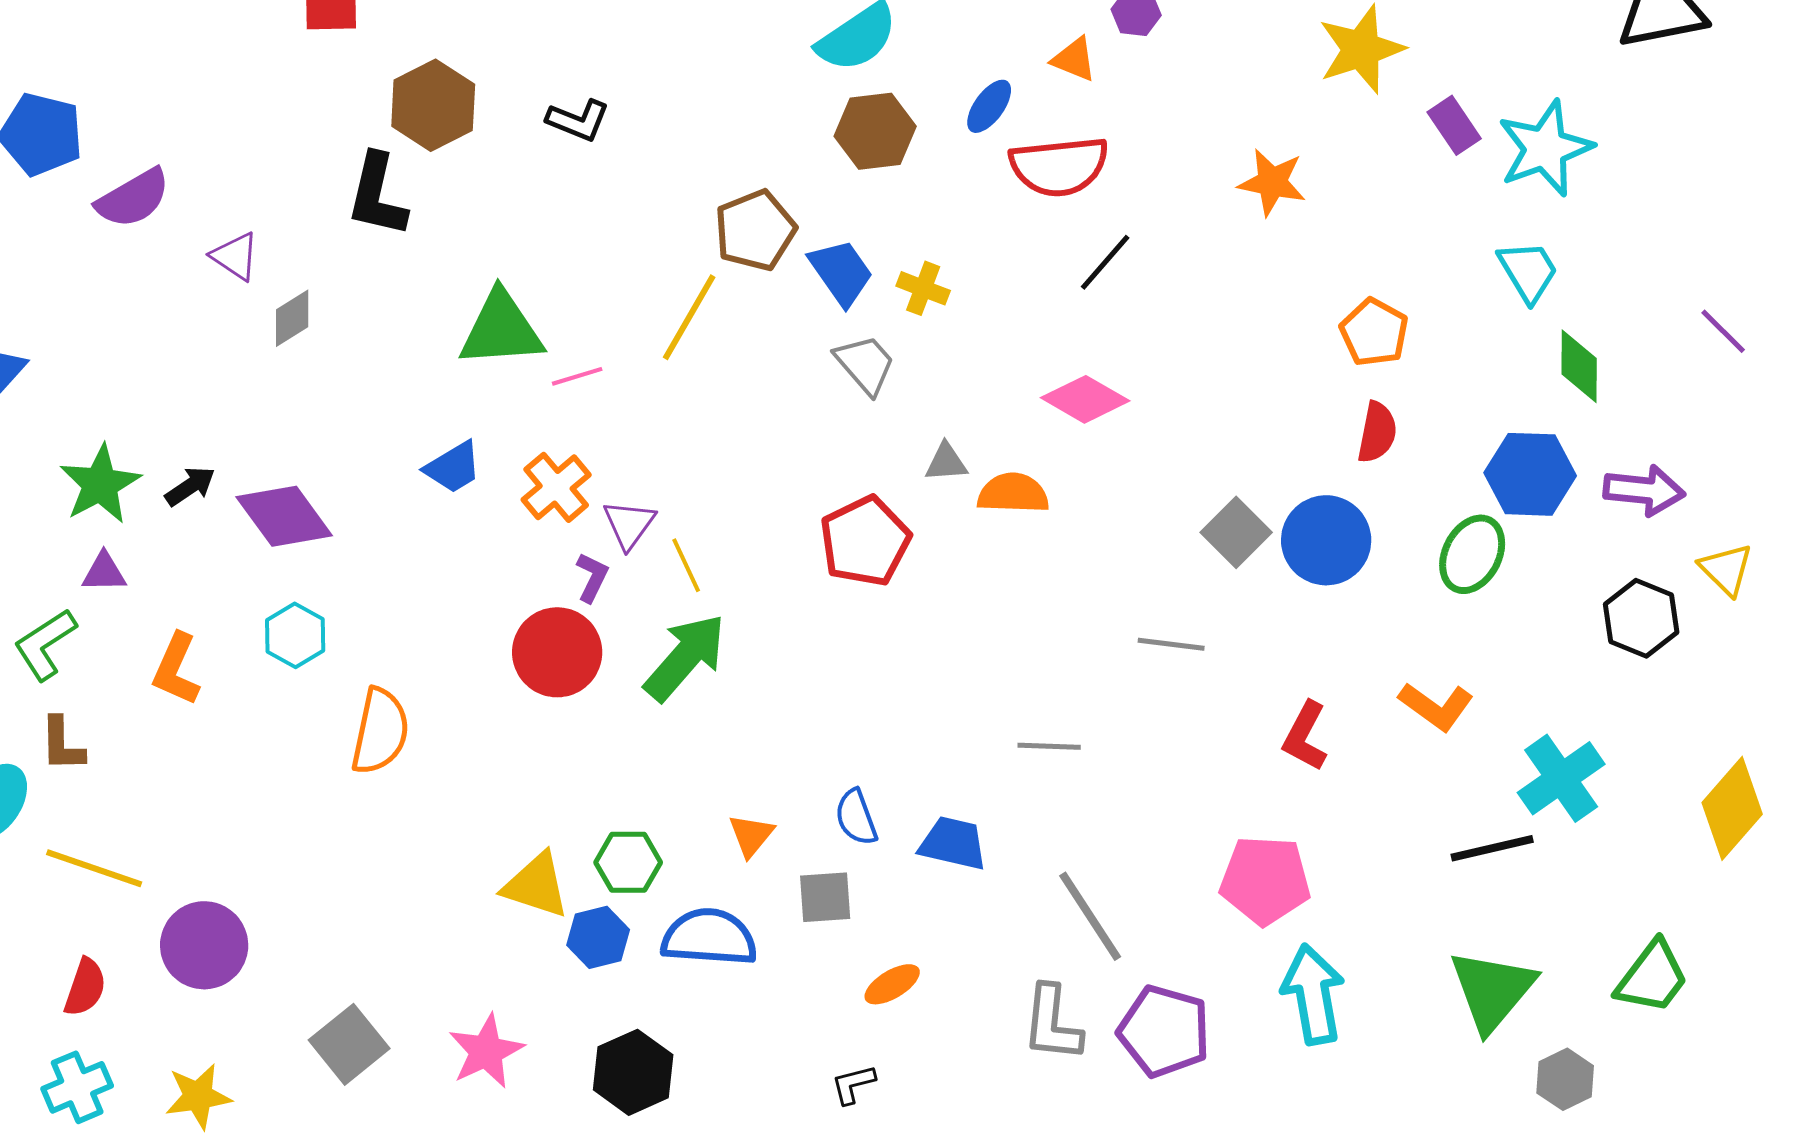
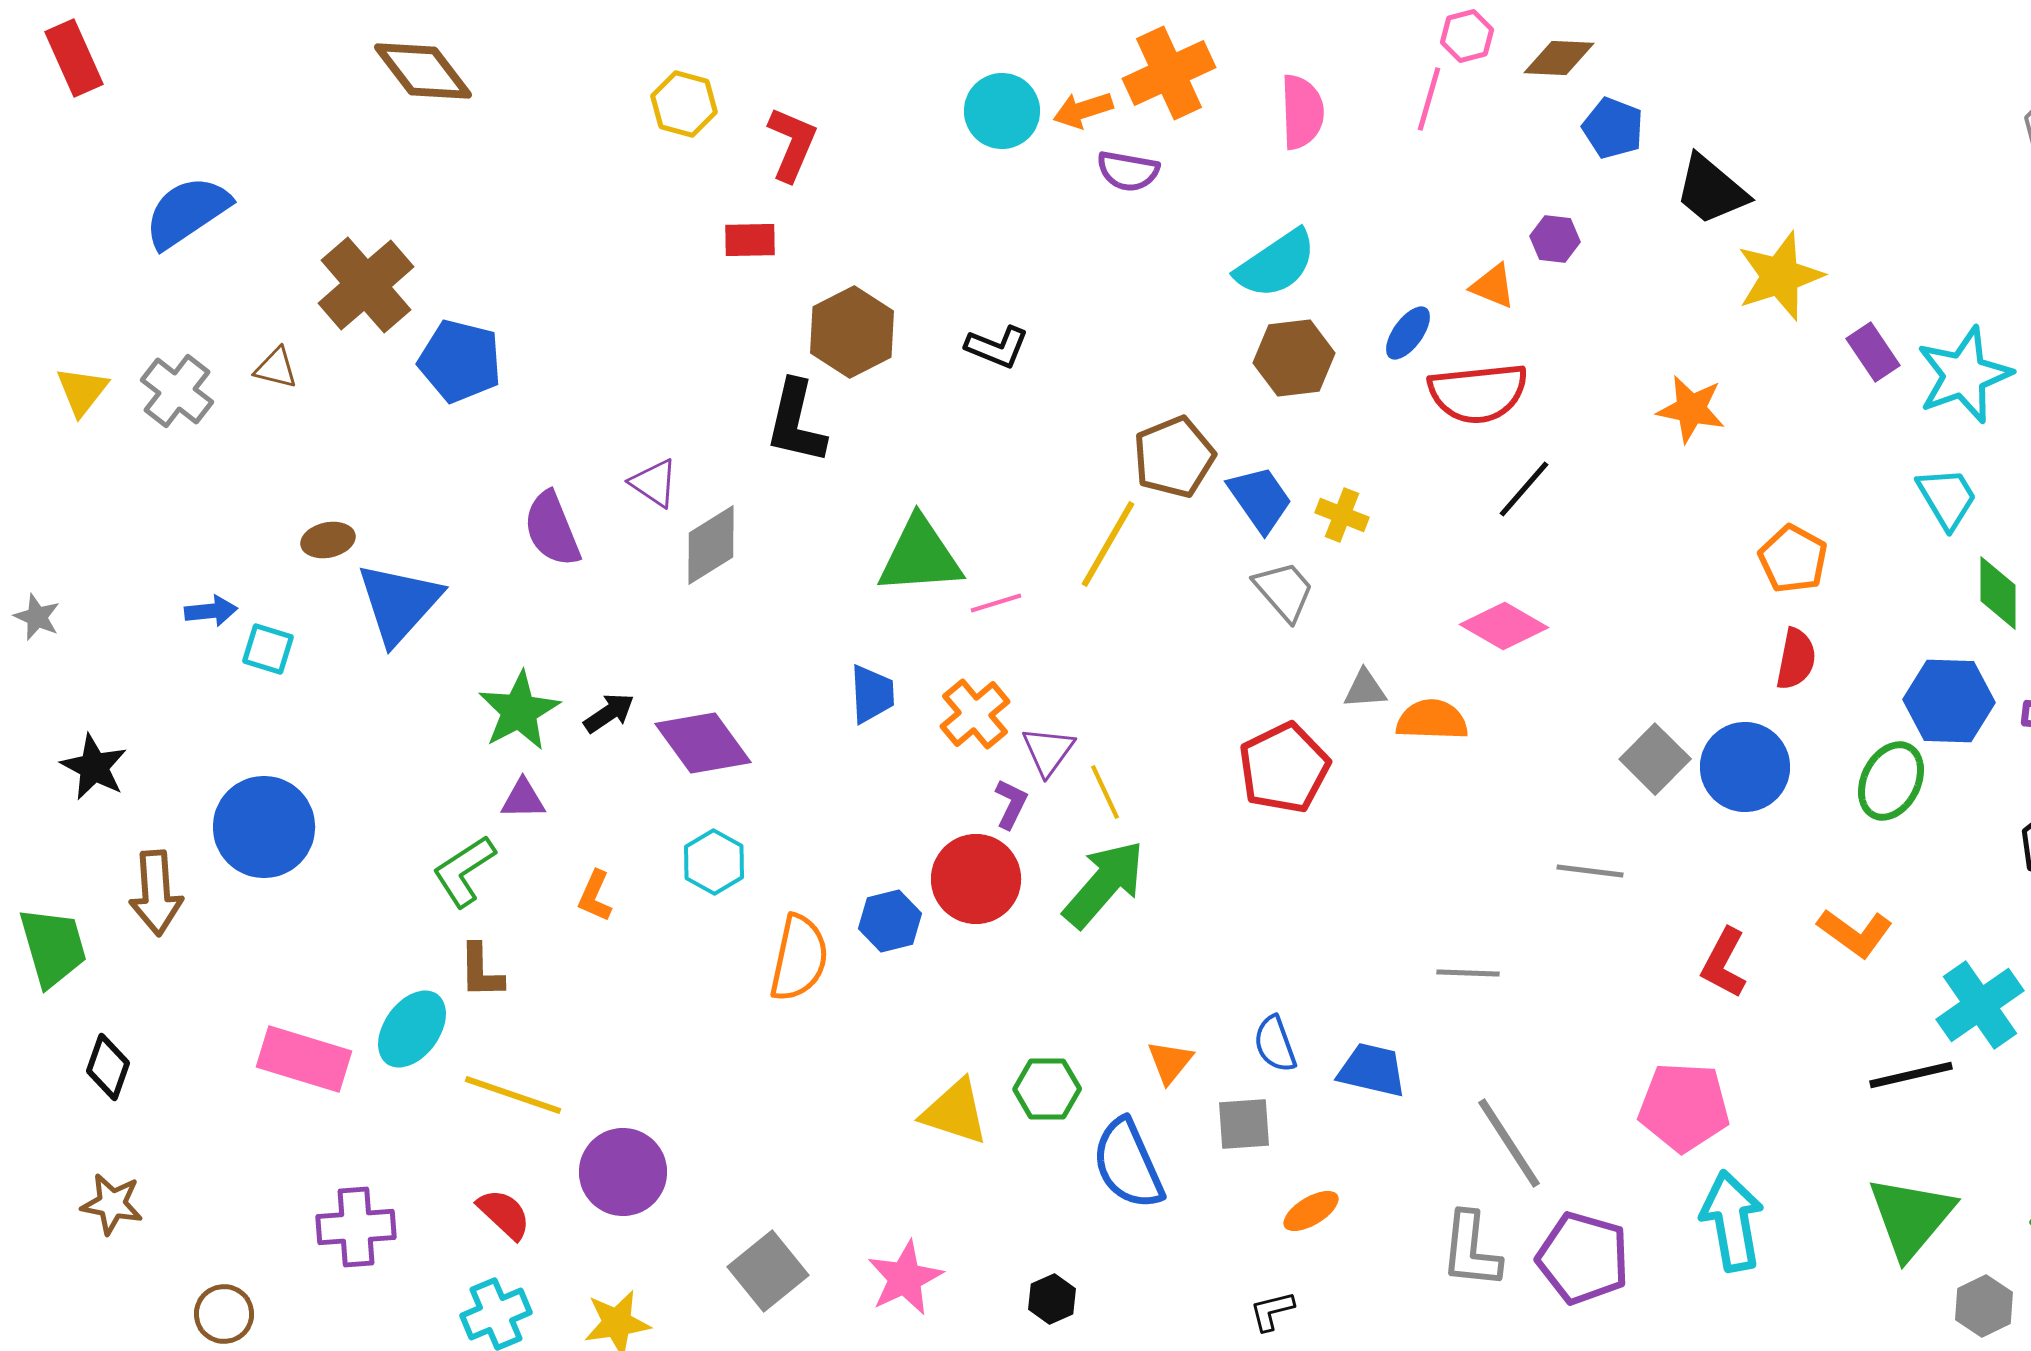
purple semicircle: (133, 198) -> (552, 529), moved, turned 98
gray diamond: (292, 318) -> (711, 545), size x1.4
blue trapezoid: (453, 467) -> (872, 694), turned -62
orange L-shape: (176, 669) -> (595, 896), size x0.7
blue hexagon: (598, 937) -> (890, 921), moved
blue semicircle: (709, 937) -> (1128, 1164), turned -118
red semicircle: (85, 987) -> (504, 1214), turned -66
black hexagon: (633, 1072) -> (1052, 1299), size x0.6

